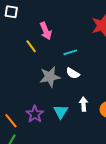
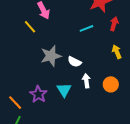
cyan line: (70, 52) -> (86, 28), moved
white semicircle: (73, 73) -> (74, 62), moved

